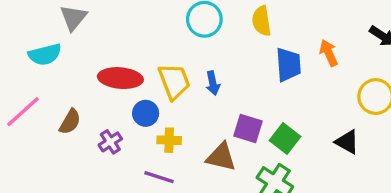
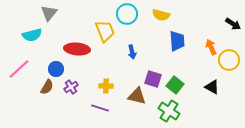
yellow semicircle: (261, 21) -> (161, 15), turned -66
orange arrow: (329, 53) -> (211, 47), moved
yellow trapezoid: (174, 81) -> (105, 31), moved
blue circle: (146, 113) -> (56, 69), moved
brown semicircle: (70, 122) -> (47, 87), moved

